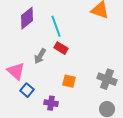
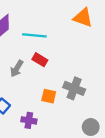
cyan line: (56, 26) -> (34, 35), turned -65
gray cross: (107, 79) -> (74, 88), moved

